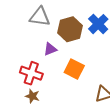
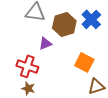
orange square: (74, 69) -> (84, 62), moved

